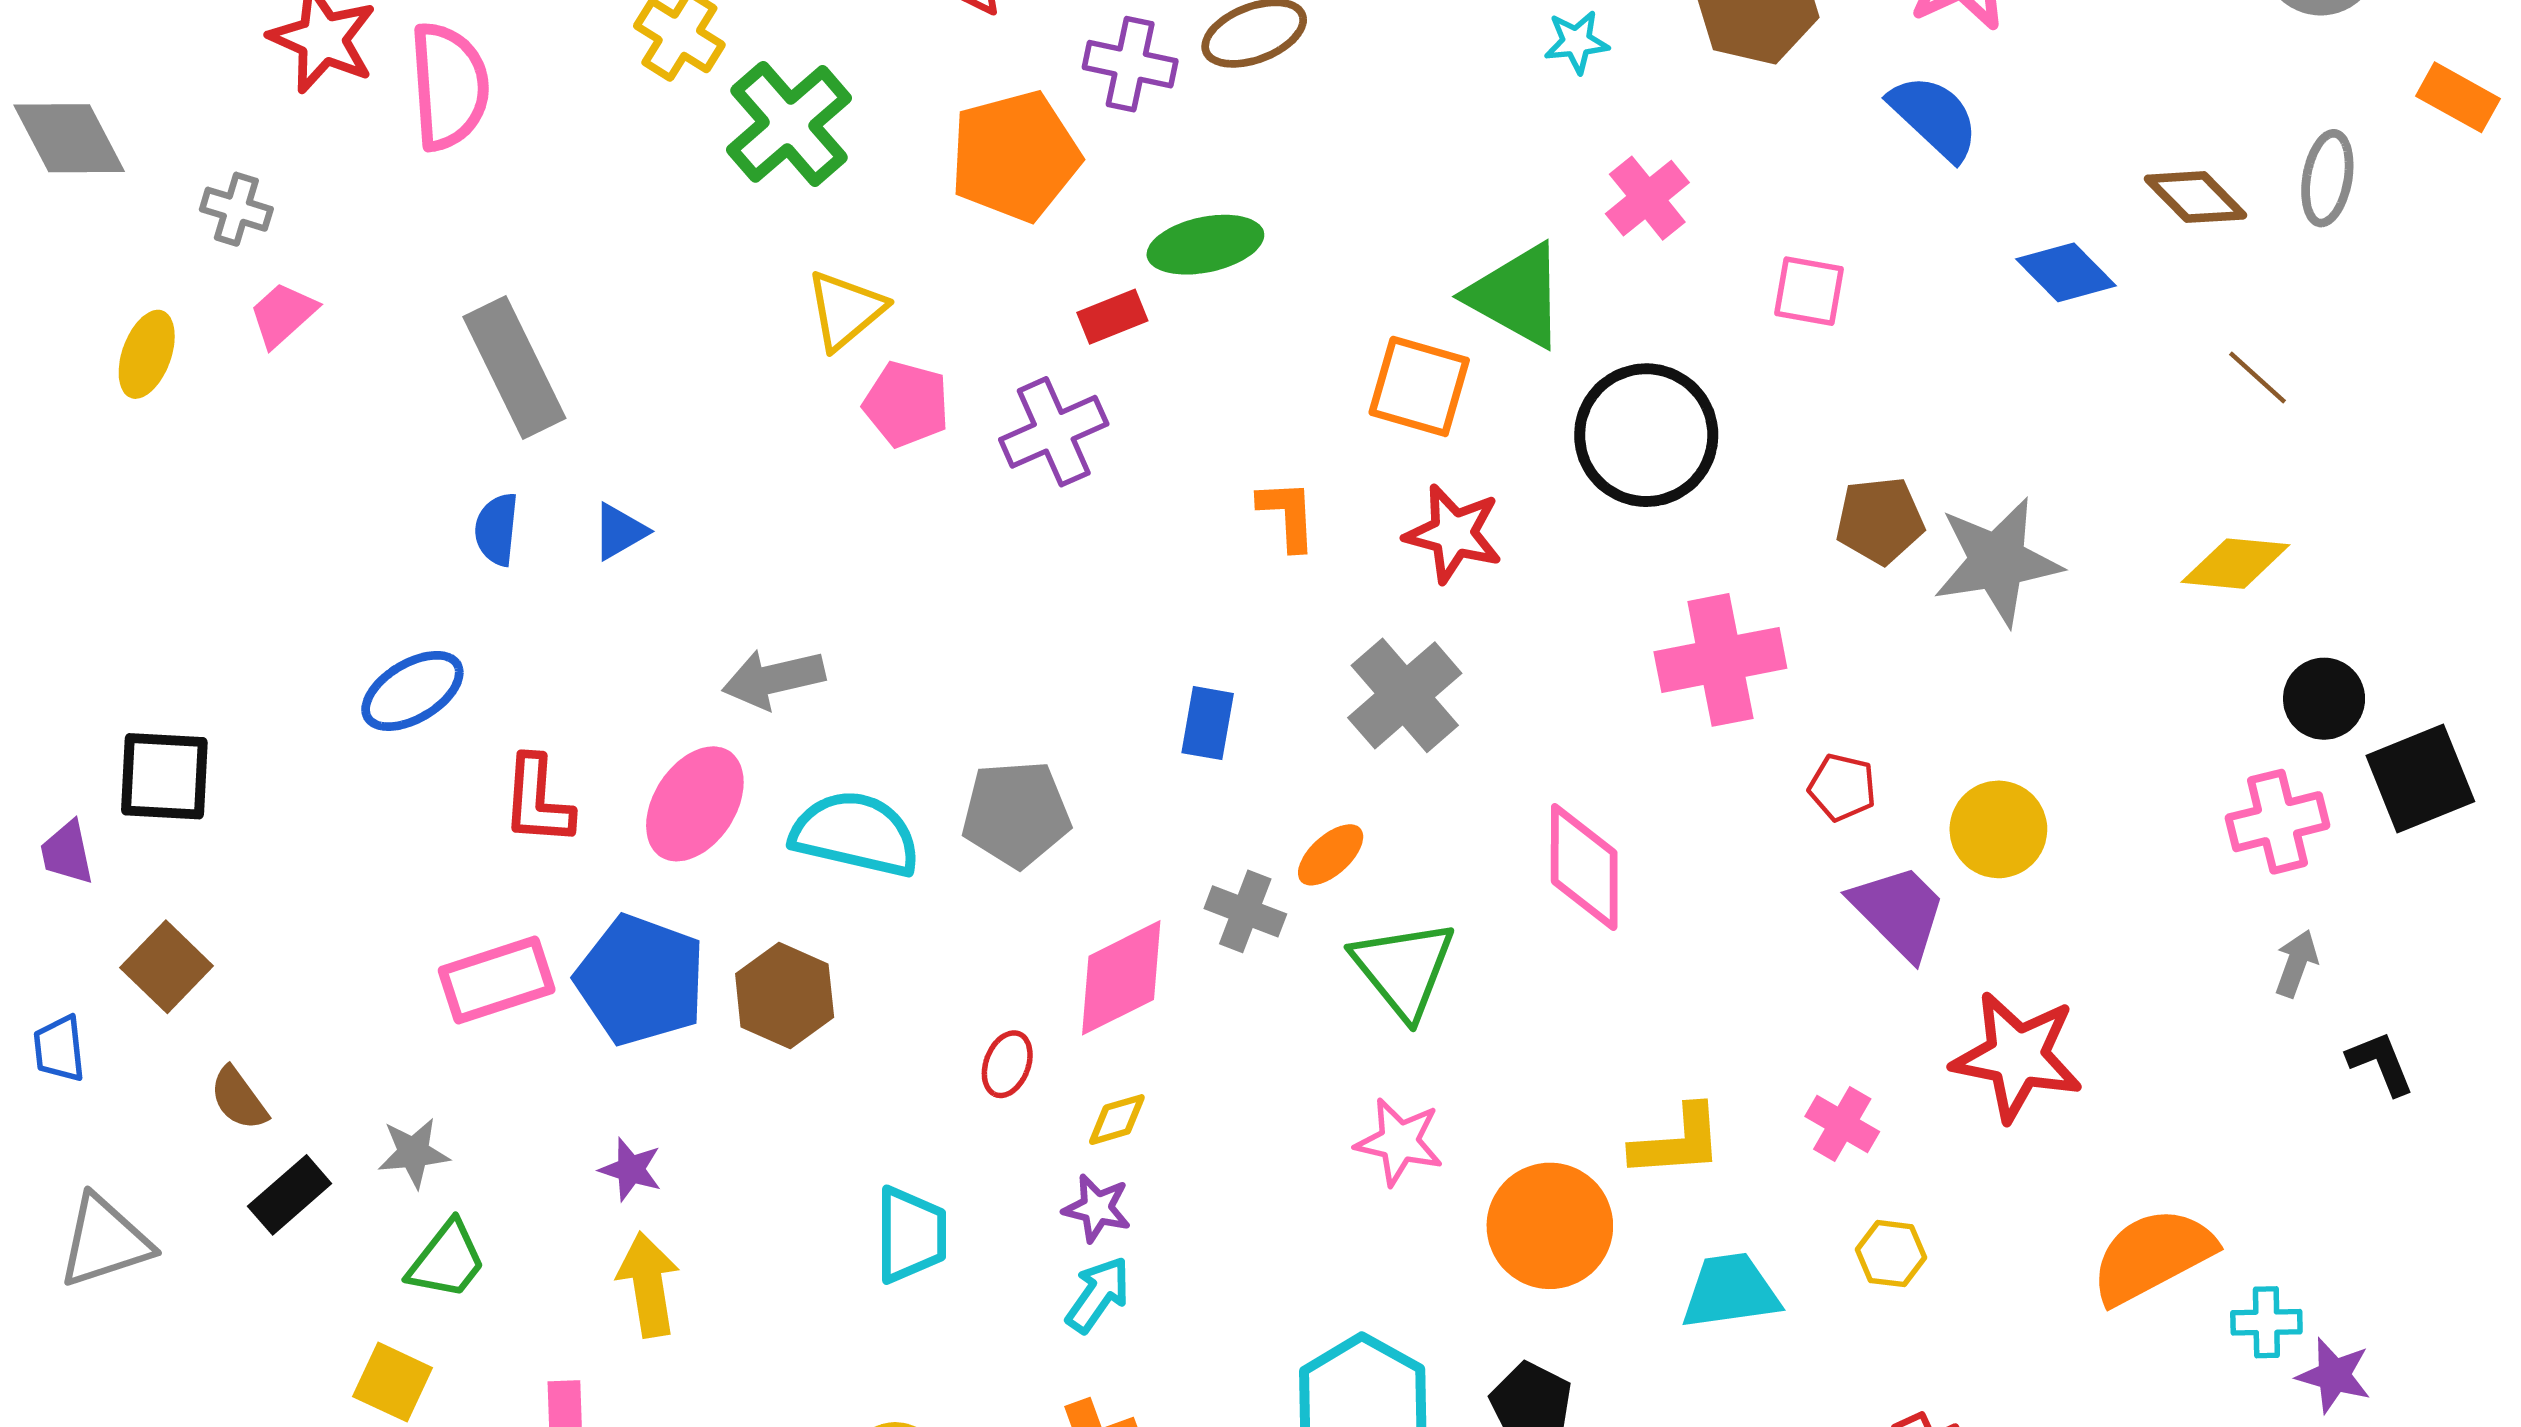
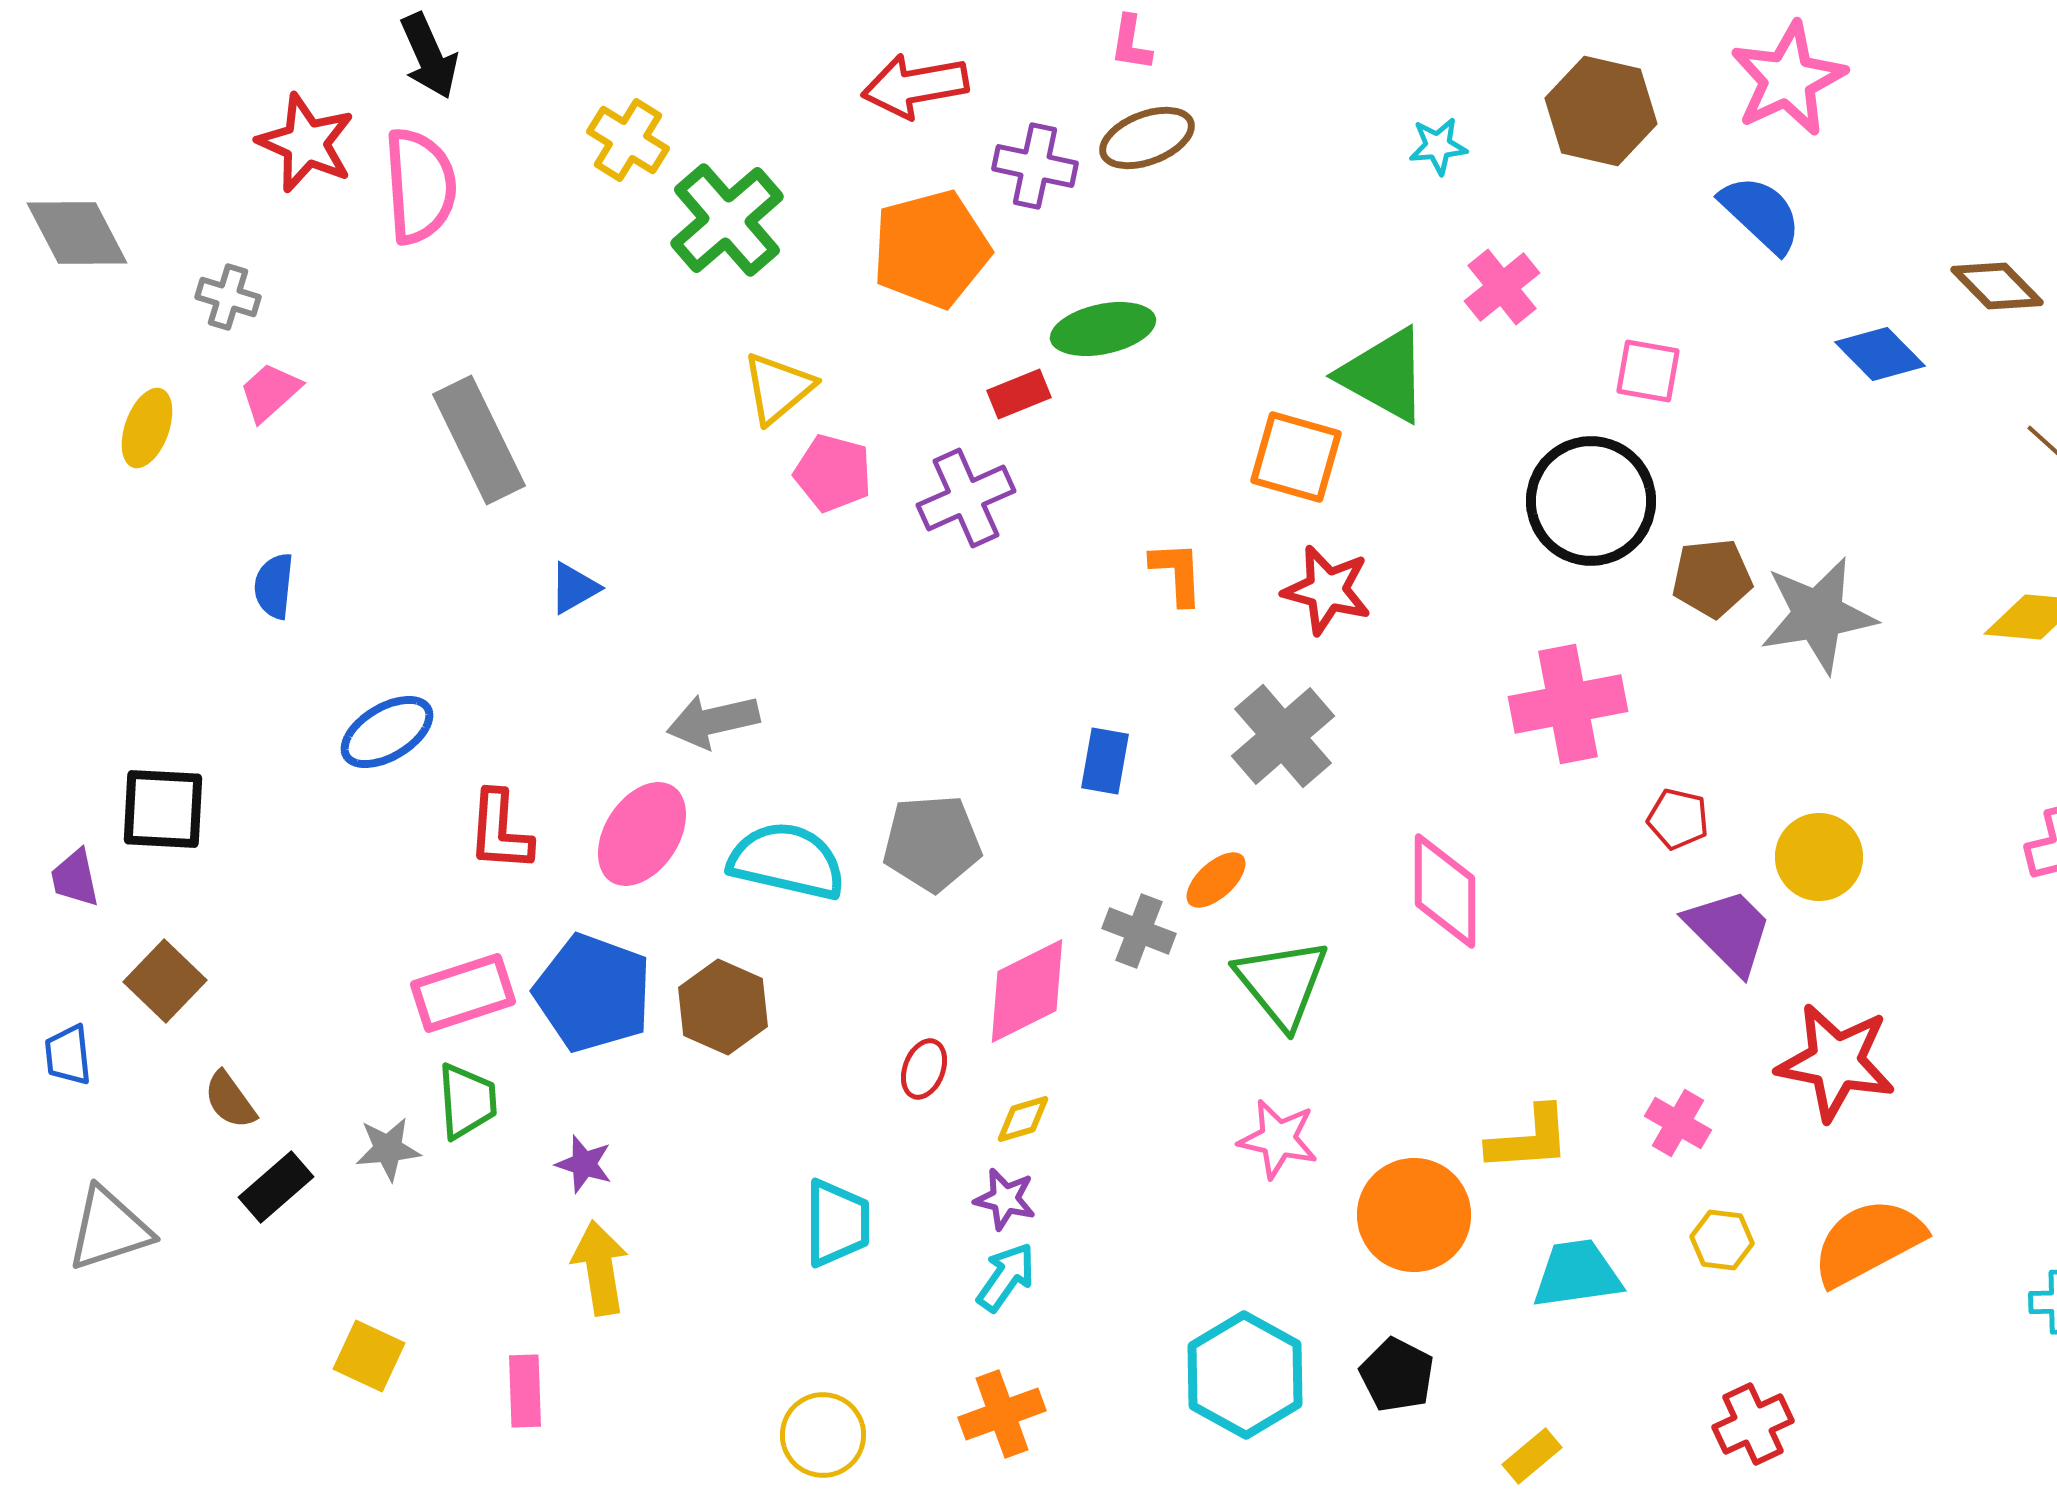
black circle: (1646, 435) -> (1591, 501), moved
blue semicircle: (497, 529) -> (274, 586), moved
orange semicircle: (2152, 1256) -> (1868, 1242), moved
green trapezoid: (447, 1260) -> (467, 1101), moved, turned -42

